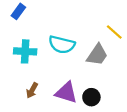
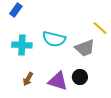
gray trapezoid: (97, 55) -> (85, 48), turned 35
black circle: (91, 97) -> (80, 77), moved

